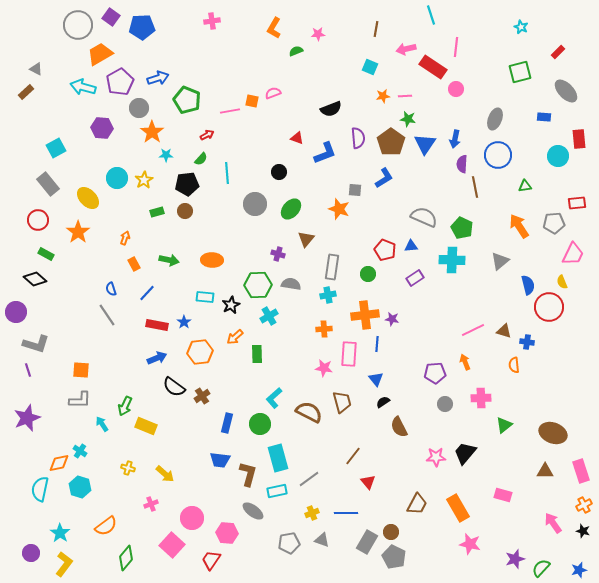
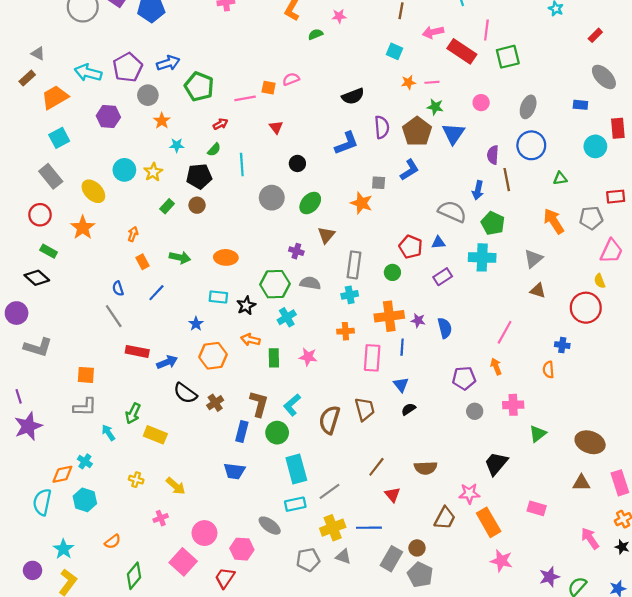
orange trapezoid: (100, 54) -> (55, 97), moved
green square: (520, 72) -> (508, 57), moved
pink circle: (456, 89) -> (481, 103), moved
orange star: (152, 132) -> (162, 121), size x0.7
red triangle: (297, 138) -> (276, 127), moved, turned 32
blue arrow: (455, 139) -> (478, 190), moved
green rectangle: (157, 212) -> (167, 206), turned -32
blue semicircle: (528, 285) -> (445, 328), moved
red rectangle: (157, 325) -> (137, 351), moved
pink line: (473, 330) -> (505, 332), turned -35
brown triangle: (504, 331) -> (538, 291), moved
orange arrow: (235, 337) -> (250, 340), turned 54
pink star: (324, 368) -> (308, 357), moved
purple line: (28, 370) -> (19, 396), moved
brown semicircle: (309, 412) -> (329, 420), turned -100
brown semicircle: (399, 427) -> (426, 468), moved, turned -65
pink star: (436, 457) -> (469, 494), moved
brown L-shape: (248, 474) -> (259, 404), moved
yellow cross: (312, 513) -> (333, 528), size x1.6
orange semicircle: (106, 526) -> (113, 542), size x0.7

